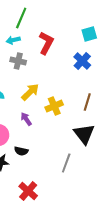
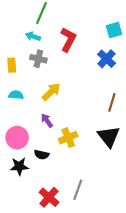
cyan arrow: (13, 40) -> (33, 36), turned 32
yellow cross: (54, 106) -> (68, 138), moved
gray line: (66, 163) -> (78, 190), moved

